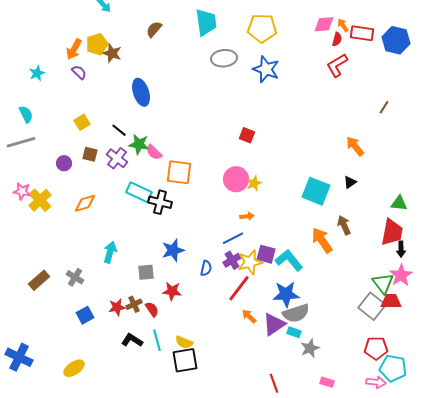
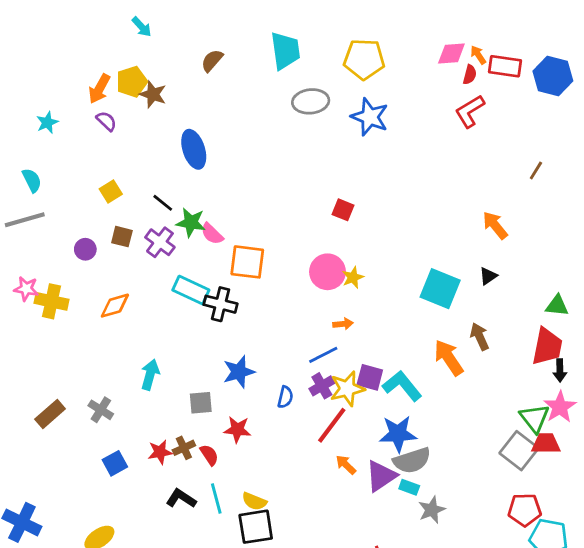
yellow cross: (40, 200) -> (52, 301), turned -35

